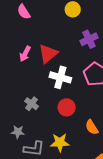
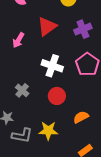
red triangle: (48, 54) -> (47, 26), moved
orange semicircle: (92, 127) -> (81, 117), turned 91

